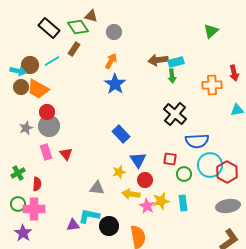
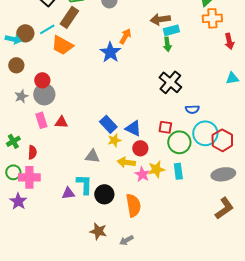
brown rectangle: (74, 49) -> (69, 17), size x1.5
brown arrow: (158, 60) -> (160, 19), moved
orange arrow: (111, 61) -> (125, 36), moved
orange cross: (212, 85) -> (212, 18), moved
brown circle: (21, 87) -> (16, 65), moved
orange trapezoid: (38, 89) -> (62, 45), moved
blue rectangle: (121, 134) -> (108, 124), moved
blue semicircle: (197, 141) -> (192, 109), size x0.6
red triangle: (66, 154) -> (61, 122), turned -48
blue triangle: (138, 160) -> (133, 128), turned -30
green circle: (184, 174) -> (179, 142), size x1.5
cyan L-shape: (89, 216) -> (84, 184), turned 80

